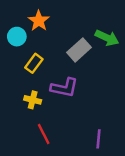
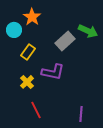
yellow cross: (33, 100) -> (27, 82), turned 32

